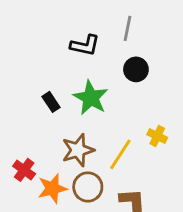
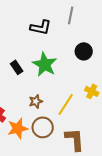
black circle: (136, 69) -> (84, 51), moved
brown star: (78, 150) -> (36, 101), size x0.6

